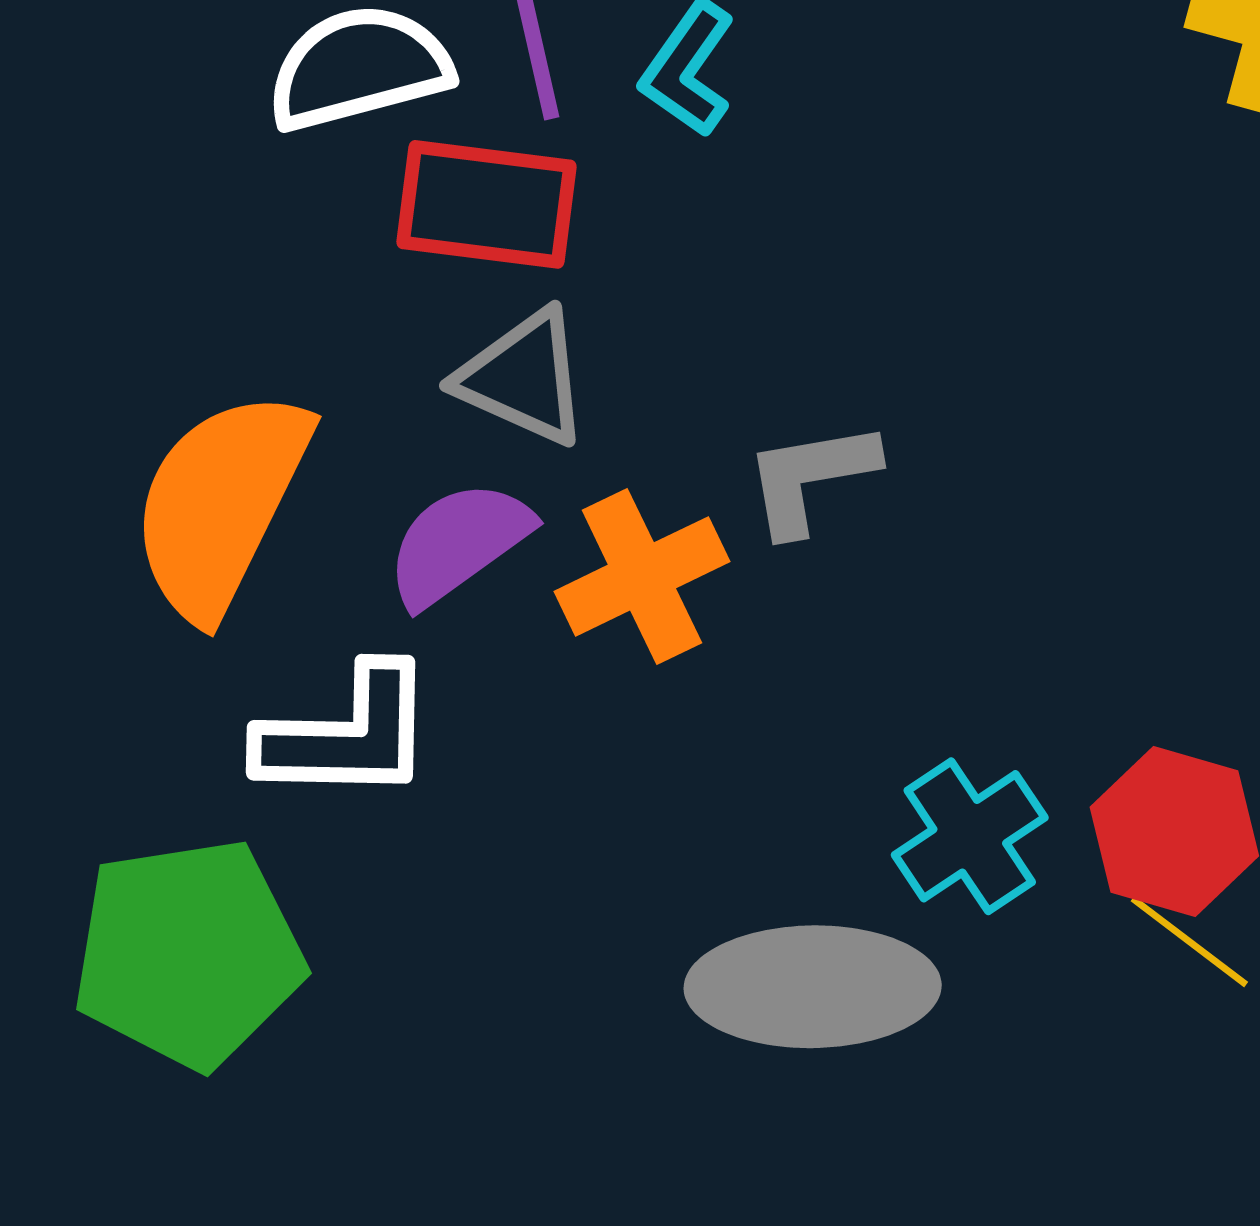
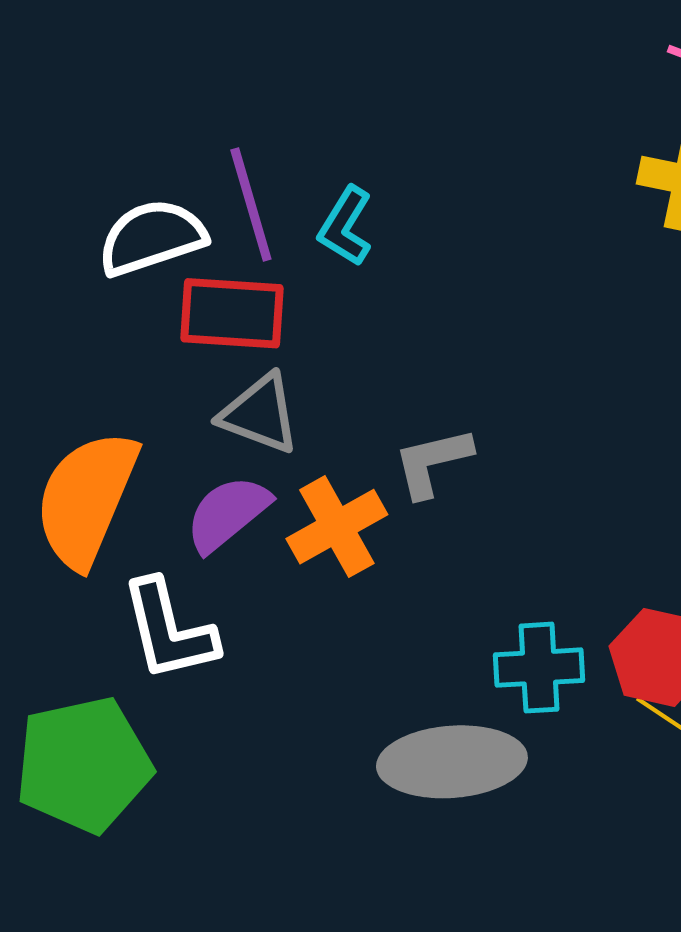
white L-shape: (347, 734) -> (169, 630), turned 79
cyan cross: (970, 836) -> (539, 668), turned 34

